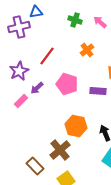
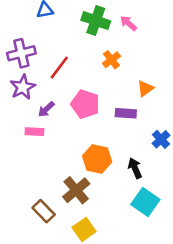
green cross: (75, 20) -> (96, 21), size x1.5
purple cross: (19, 27) -> (21, 53), moved
pink rectangle: (21, 101) -> (34, 132), moved, turned 48

